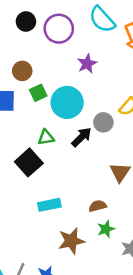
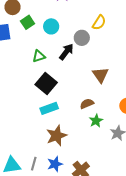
cyan circle: (67, 102) -> (51, 26), size x0.6
black square: (29, 162) -> (46, 83), moved
brown star: (71, 241) -> (57, 136), moved

